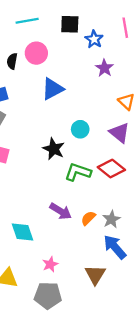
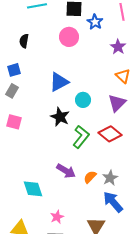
pink circle: (36, 53) -> (69, 37), moved
purple star: (104, 68) -> (118, 47), moved
blue triangle: (53, 89) -> (59, 82), moved
purple triangle: (119, 133) -> (117, 103), turned 36
green L-shape: (78, 172) -> (81, 137), turned 110

